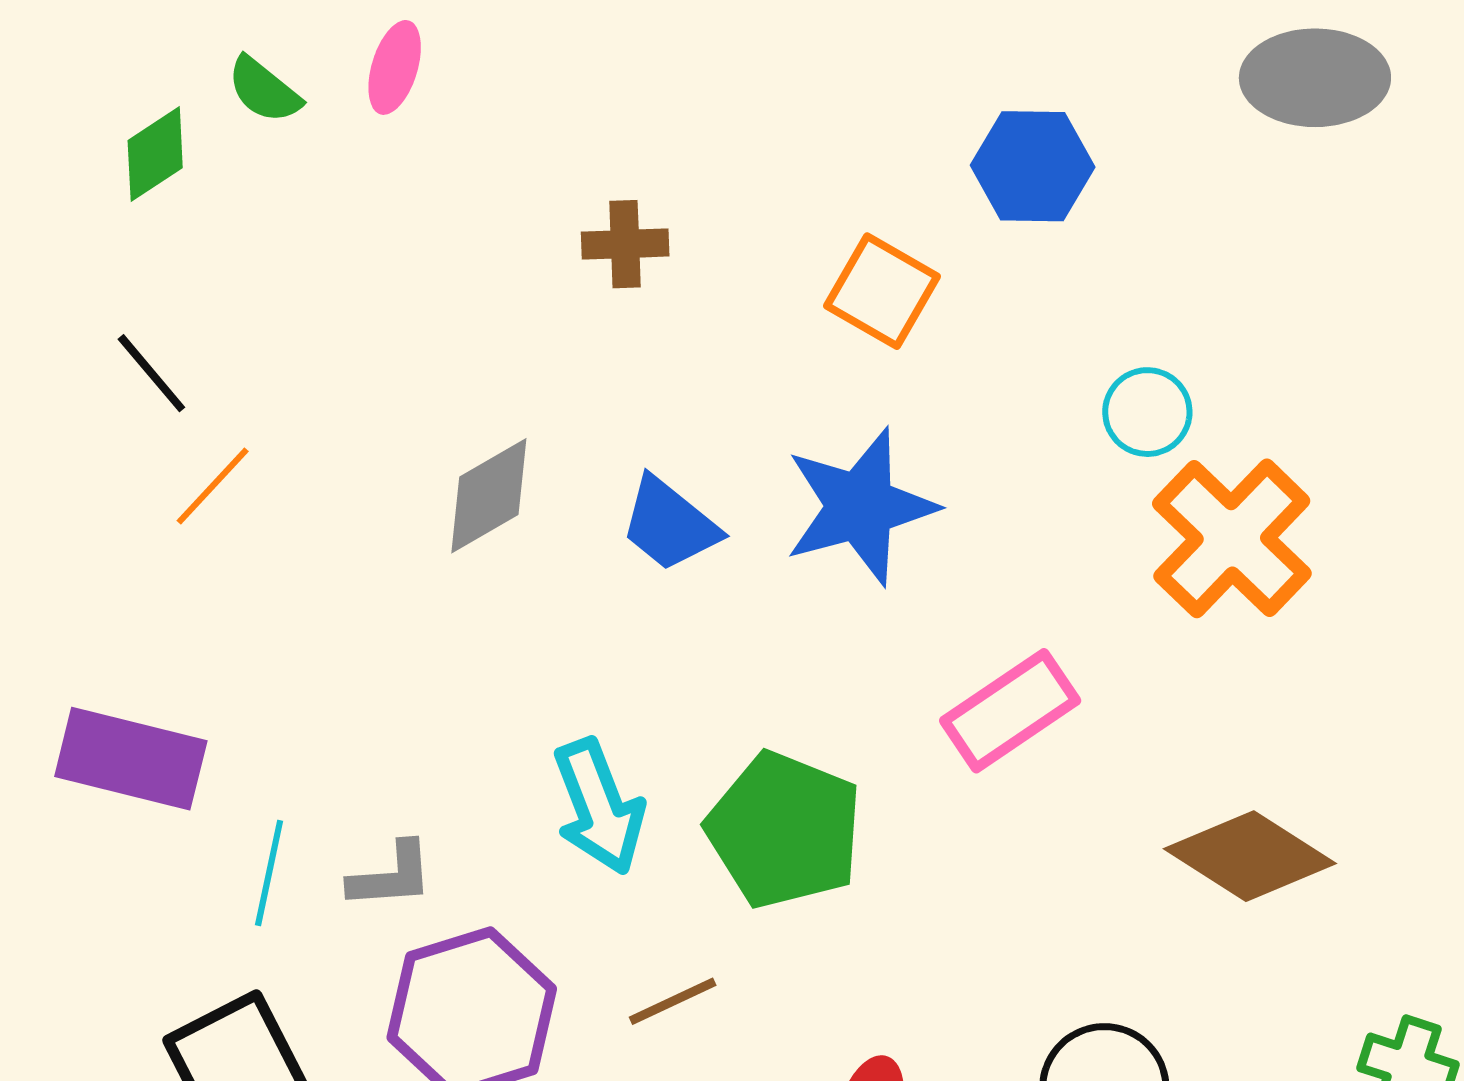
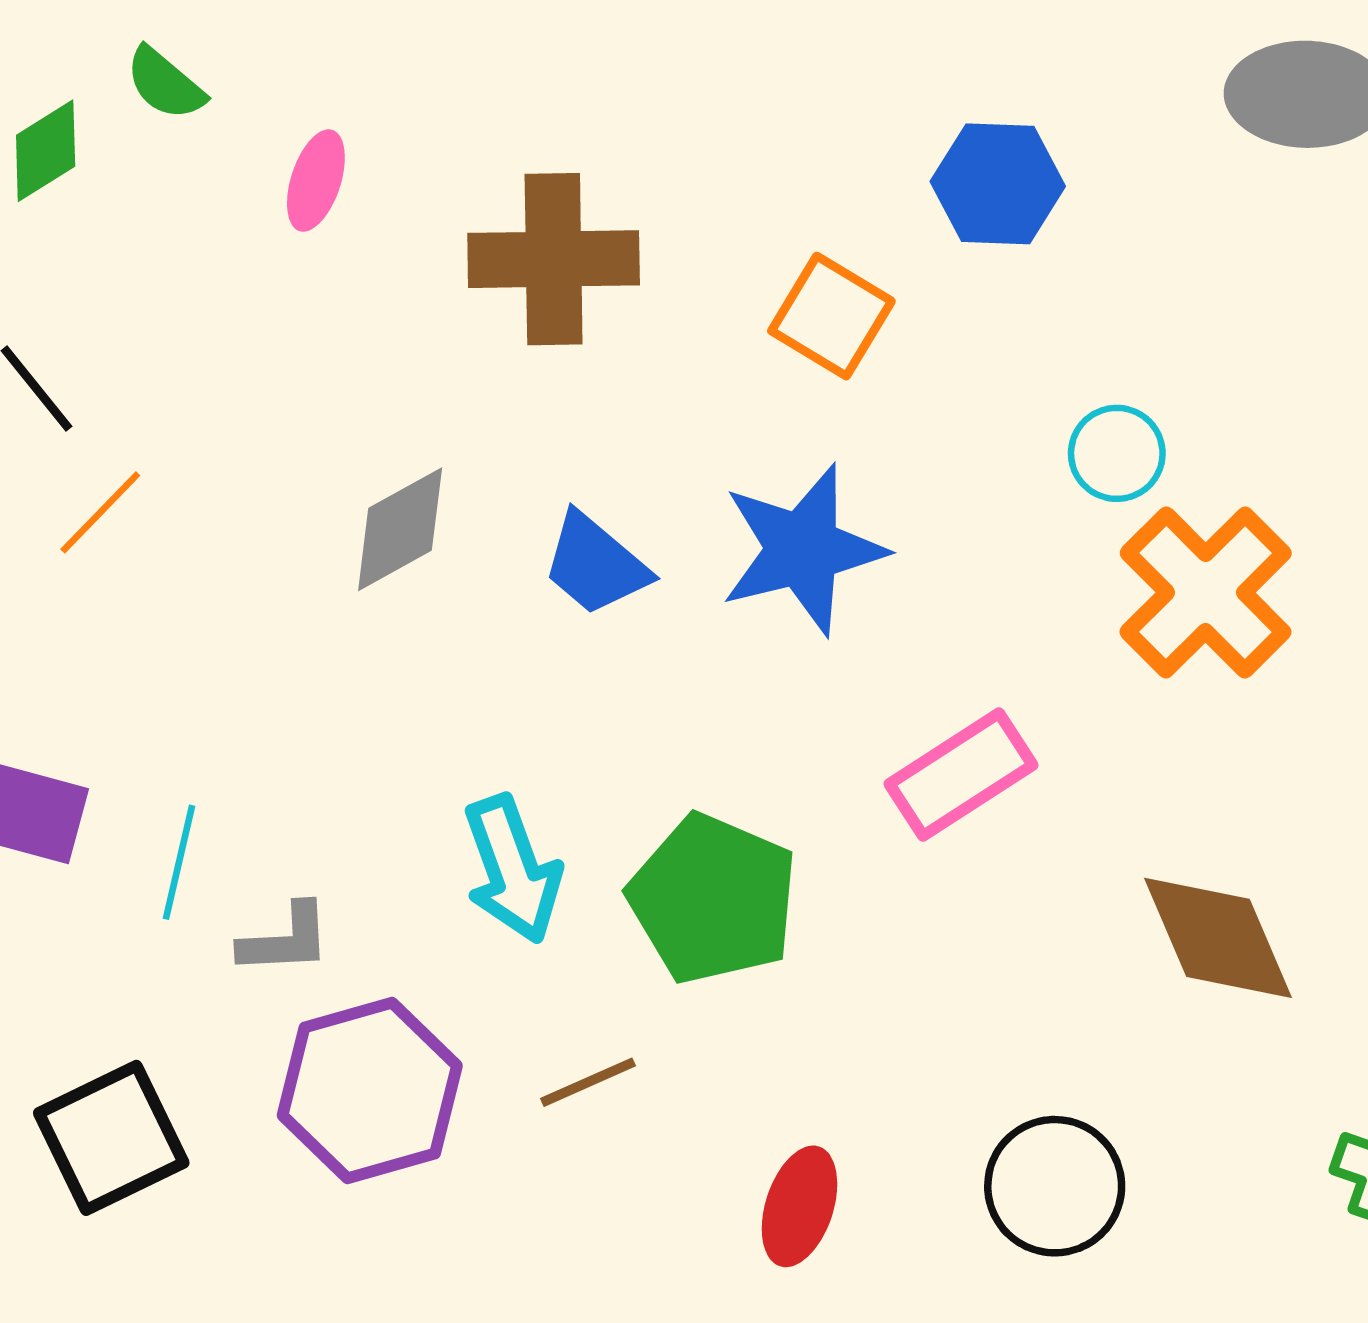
pink ellipse: (395, 67) -> (316, 181), moved
brown cross: (625, 244) -> (554, 259), size x1.8
brown diamond: (1250, 856) -> (1218, 938), turned 33
cyan line: (269, 873) -> (179, 862), moved

